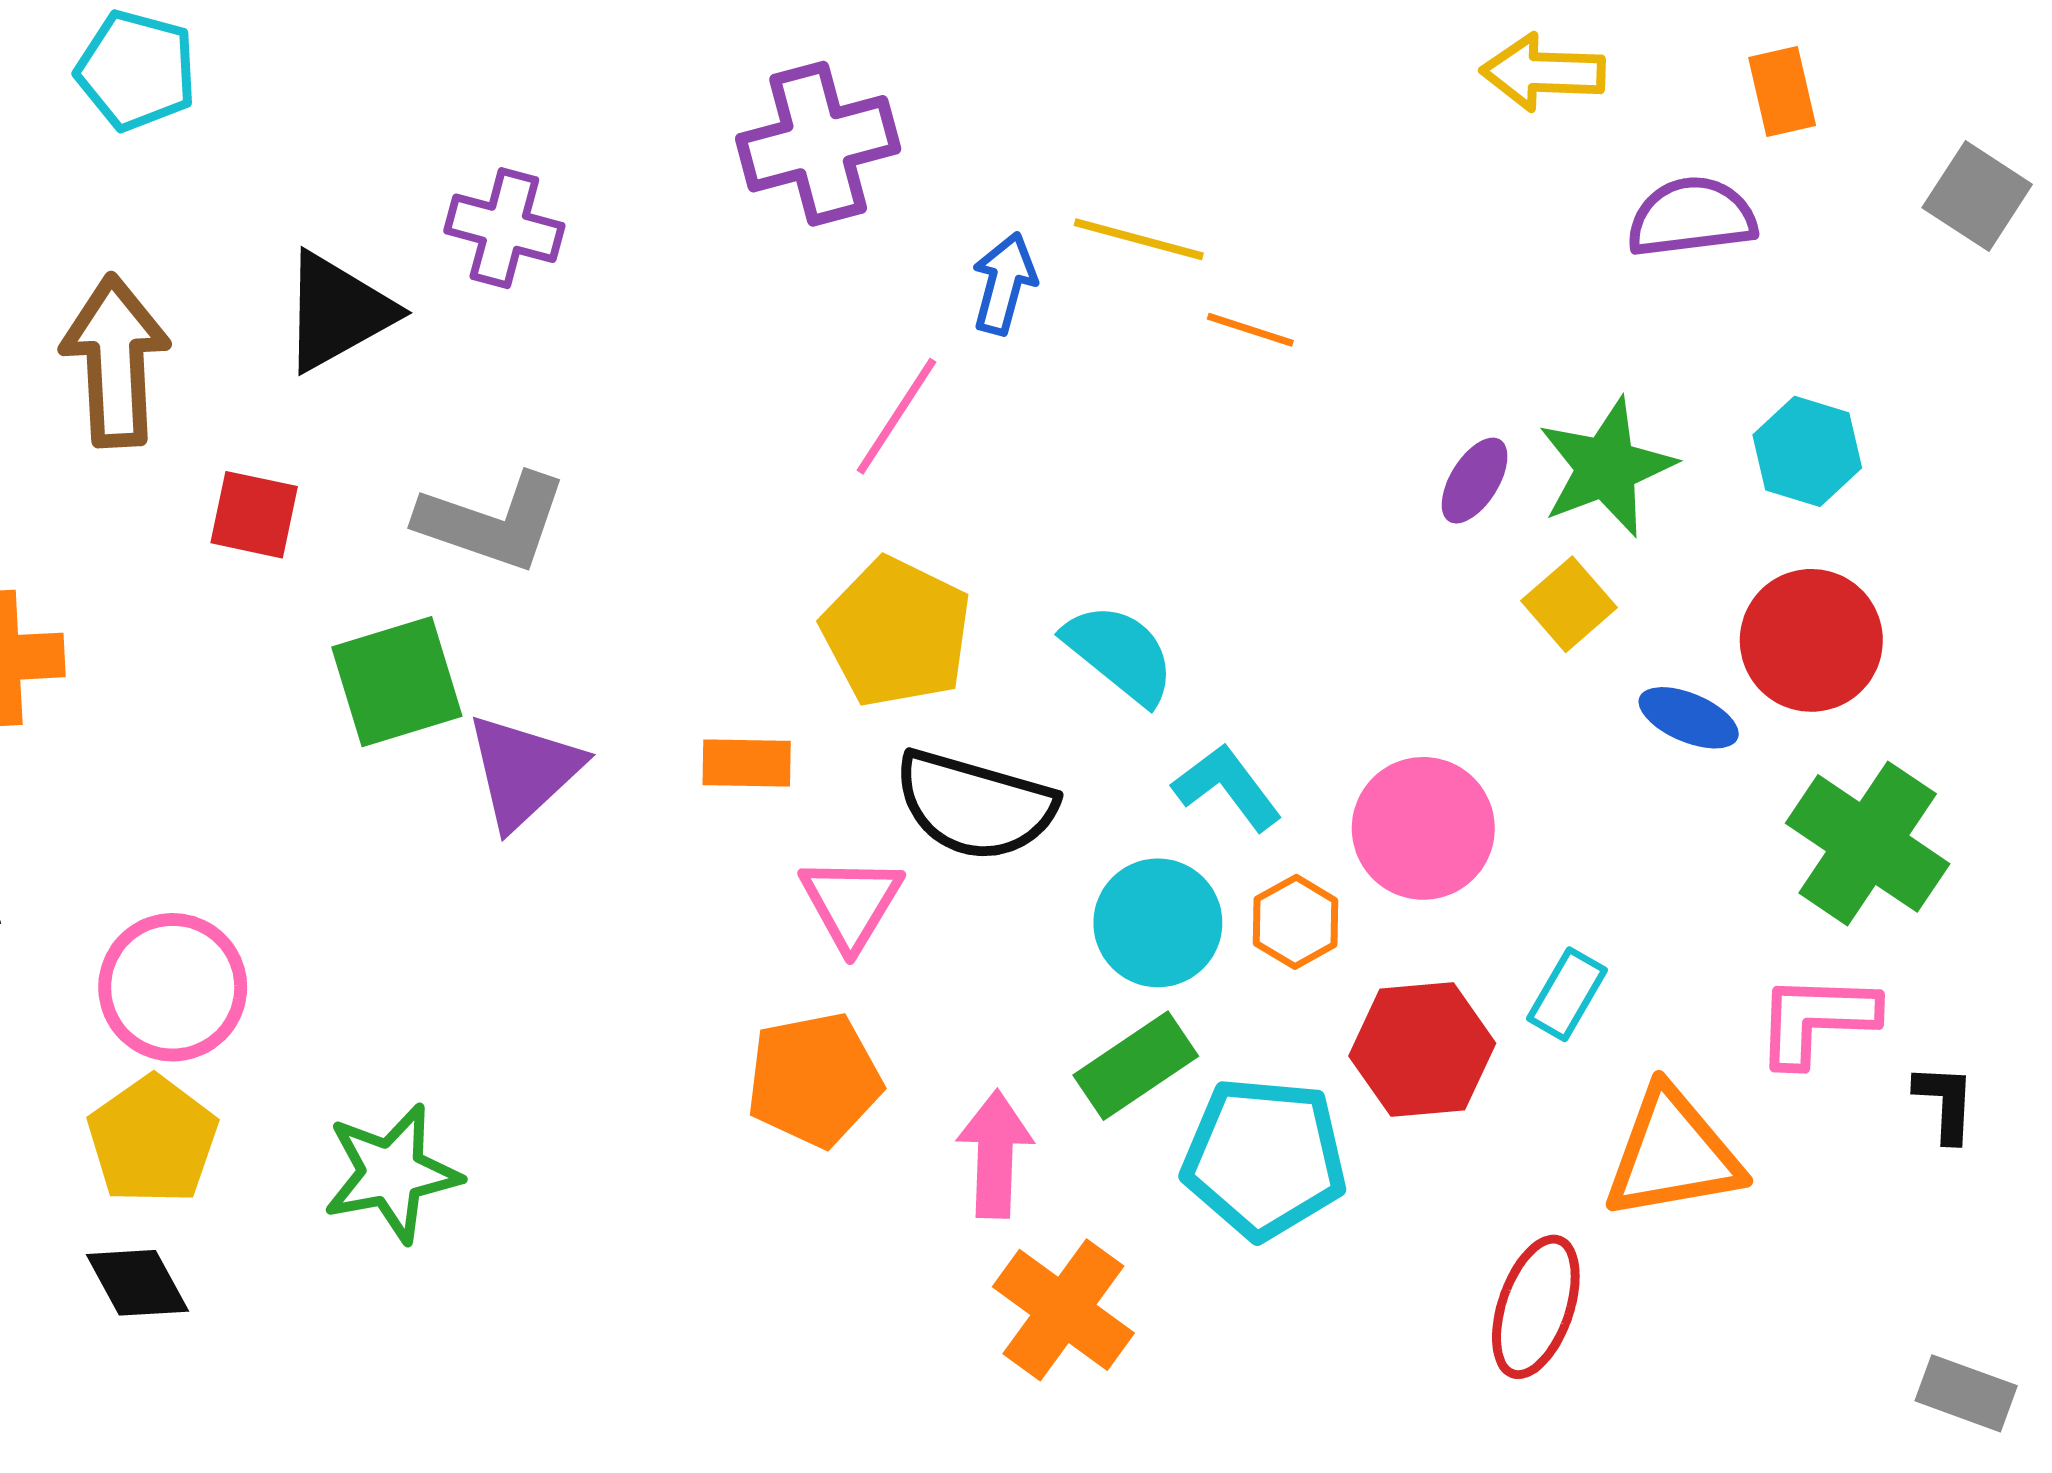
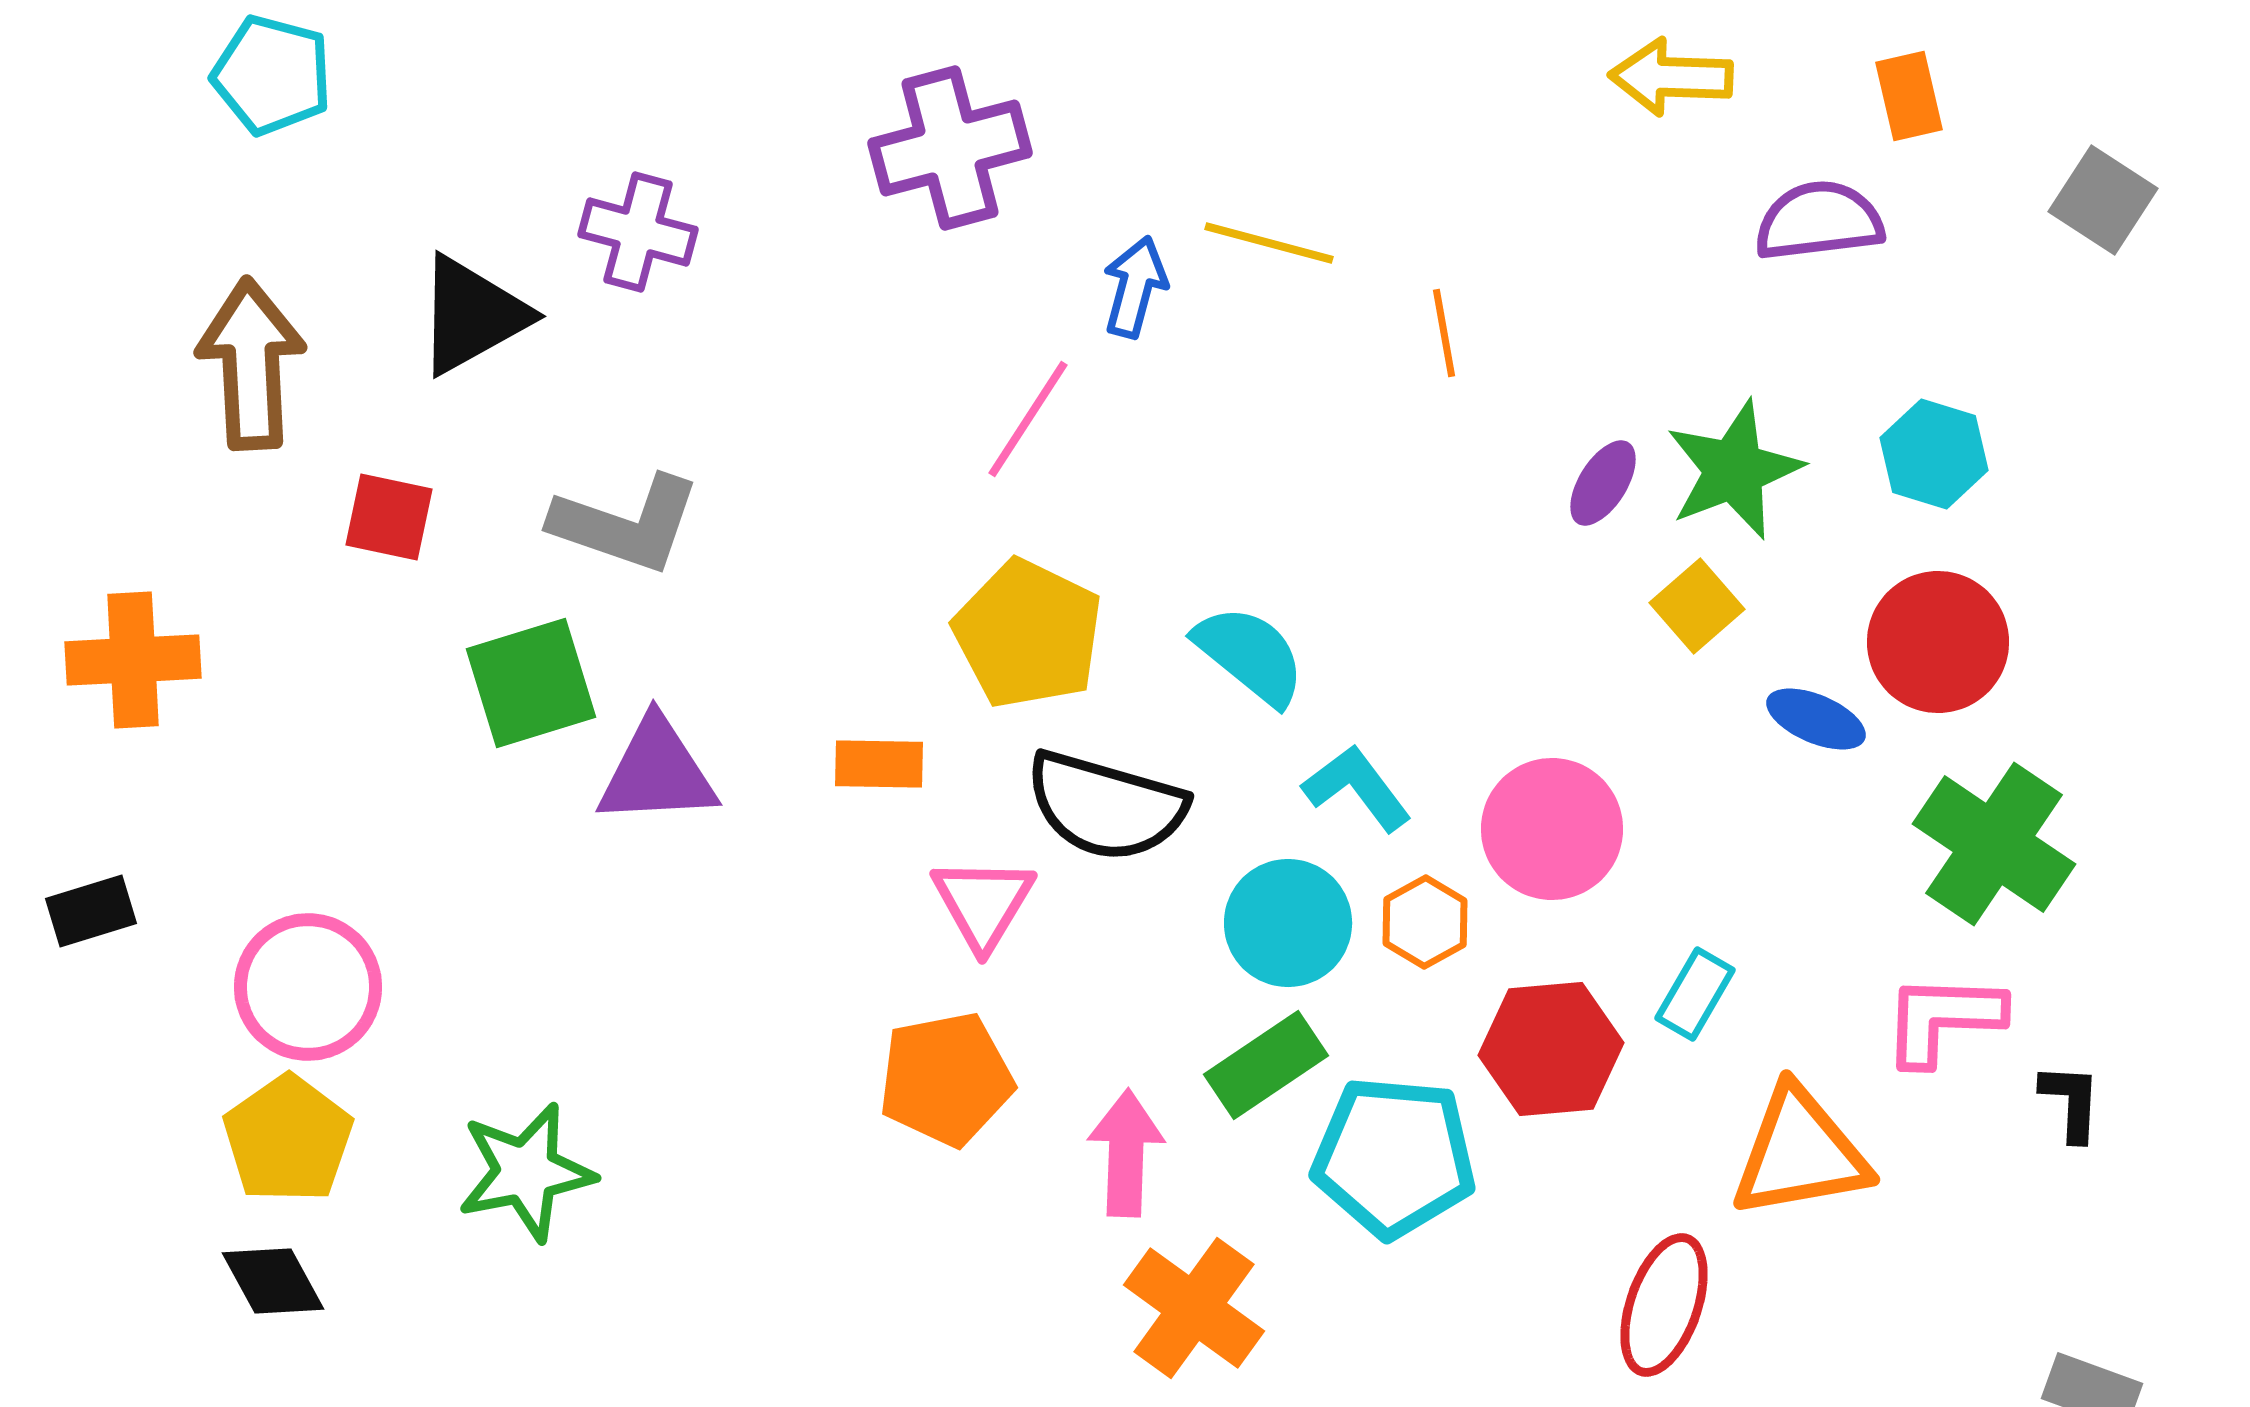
orange line: (1250, 330) -> (1444, 333), moved, turned 62
purple triangle: (524, 771) -> (657, 772), turned 40

